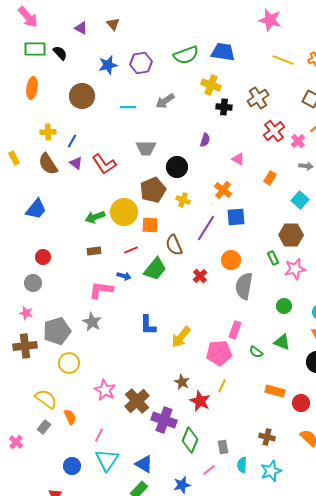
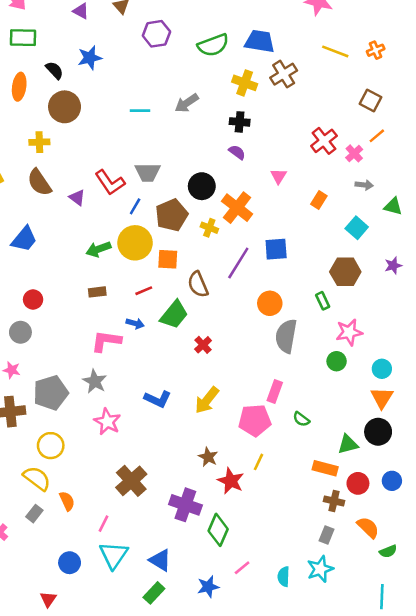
black semicircle: (60, 53) -> (54, 70), moved
purple hexagon: (141, 63) -> (156, 34), moved
blue star: (108, 65) -> (90, 58), moved
brown circle: (82, 96) -> (65, 107), moved
brown cross: (258, 98) -> (284, 74), moved
black cross: (224, 107) -> (240, 122), moved
purple semicircle: (205, 140) -> (237, 152), turned -72
blue line: (72, 141) -> (135, 206), moved
gray trapezoid: (146, 148) -> (148, 172), moved
pink triangle: (238, 159) -> (279, 176), turned 32
purple triangle: (76, 163) -> (77, 198), moved
orange cross: (223, 190) -> (237, 208), moved, size x1.4
pink star: (295, 269) -> (349, 332), moved
red cross: (200, 276) -> (203, 345), moved
blue L-shape: (148, 325) -> (158, 399), moved, turned -65
green triangle: (282, 342) -> (348, 444), moved, turned -36
yellow circle: (69, 363) -> (51, 446), moved
pink star: (105, 390) -> (107, 422), moved
brown cross: (137, 401) -> (131, 481), moved
brown cross: (267, 437) -> (334, 501), moved
gray rectangle: (223, 447) -> (326, 535), moved, turned 32
cyan semicircle: (242, 465) -> (284, 577), moved

